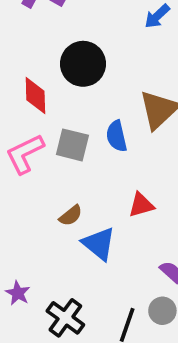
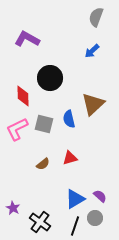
red triangle: (141, 205) -> (70, 158), moved
blue triangle: (99, 244) -> (75, 199), moved, turned 50

